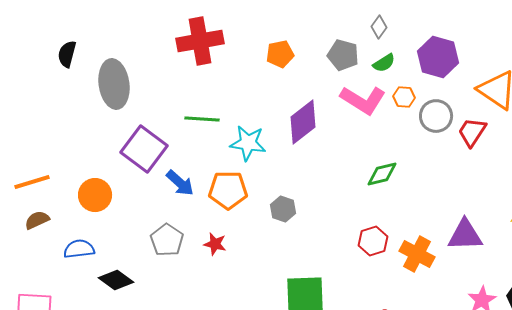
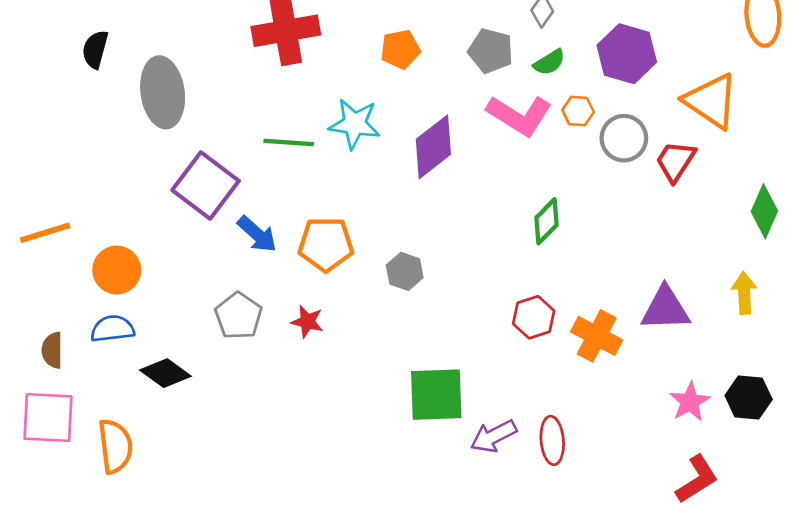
cyan star: (248, 143) -> (355, 124), moved
green diamond: (382, 174) -> (547, 221), turned -32
orange circle: (95, 195) -> (117, 270), moved
brown semicircle: (37, 220) -> (52, 350), moved, turned -65

